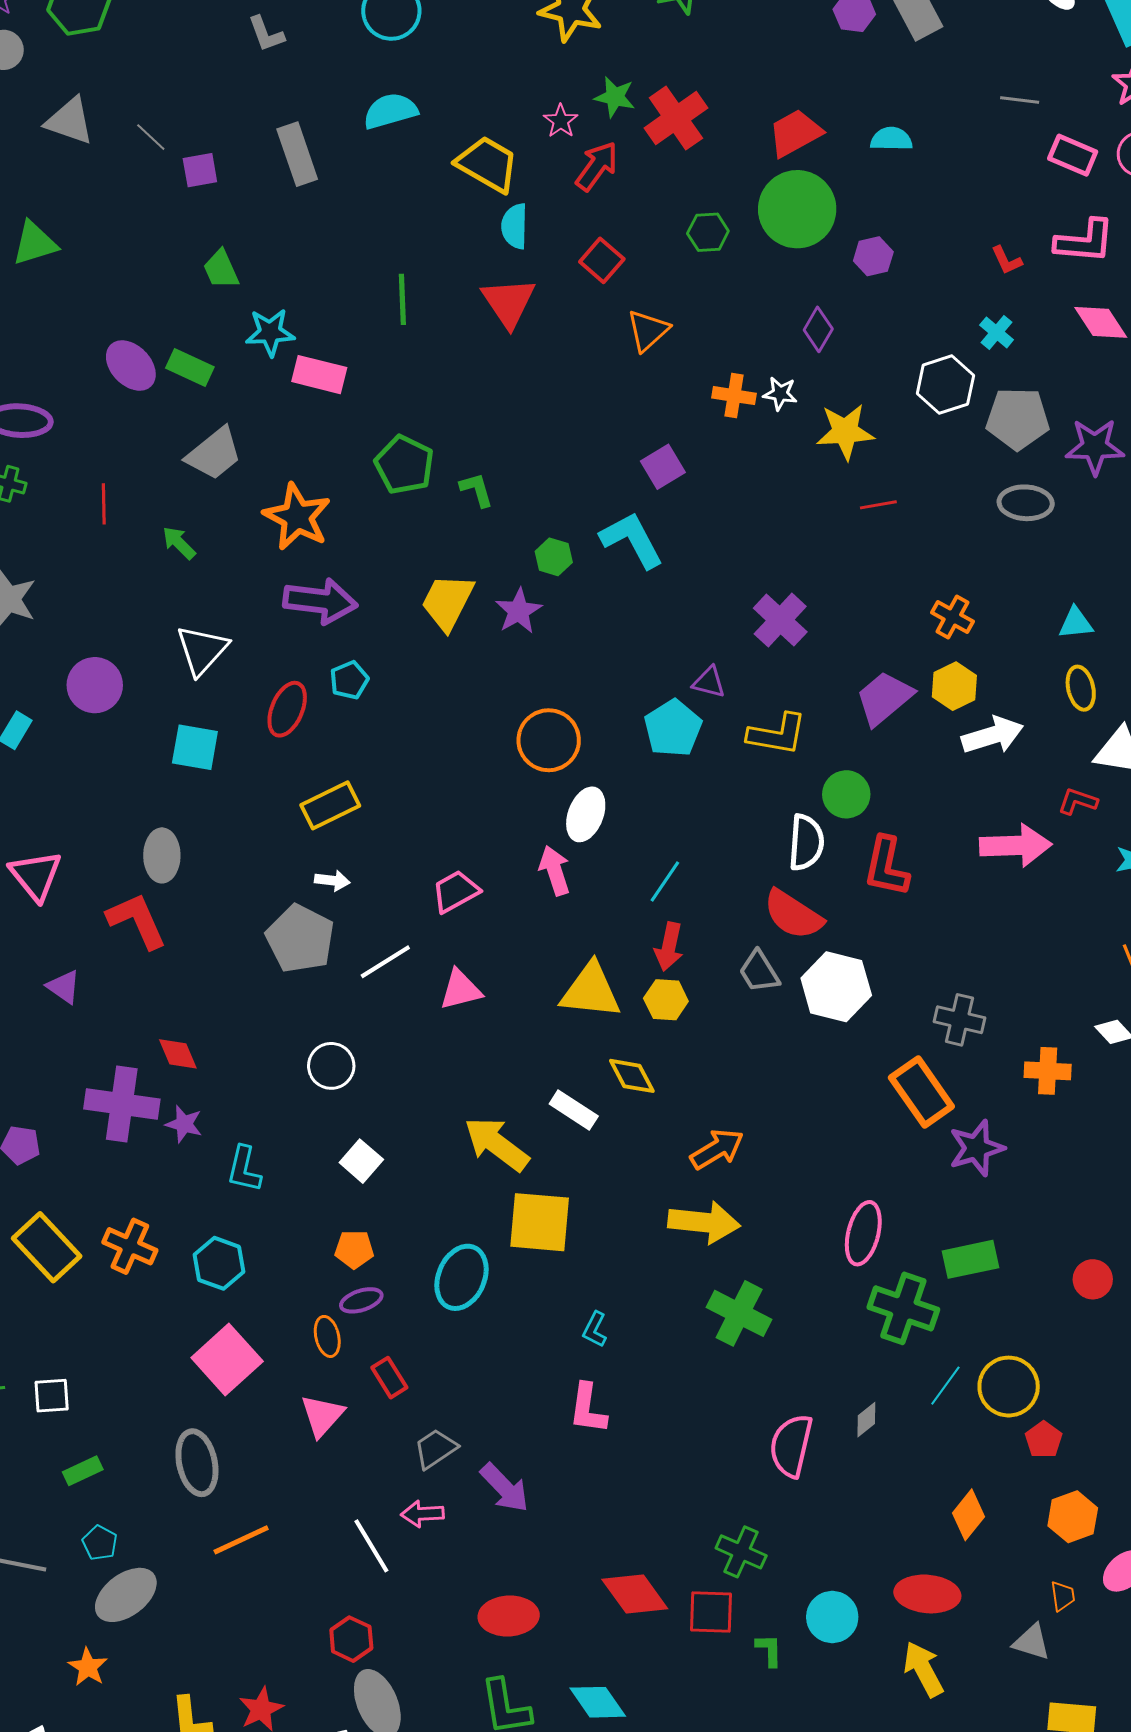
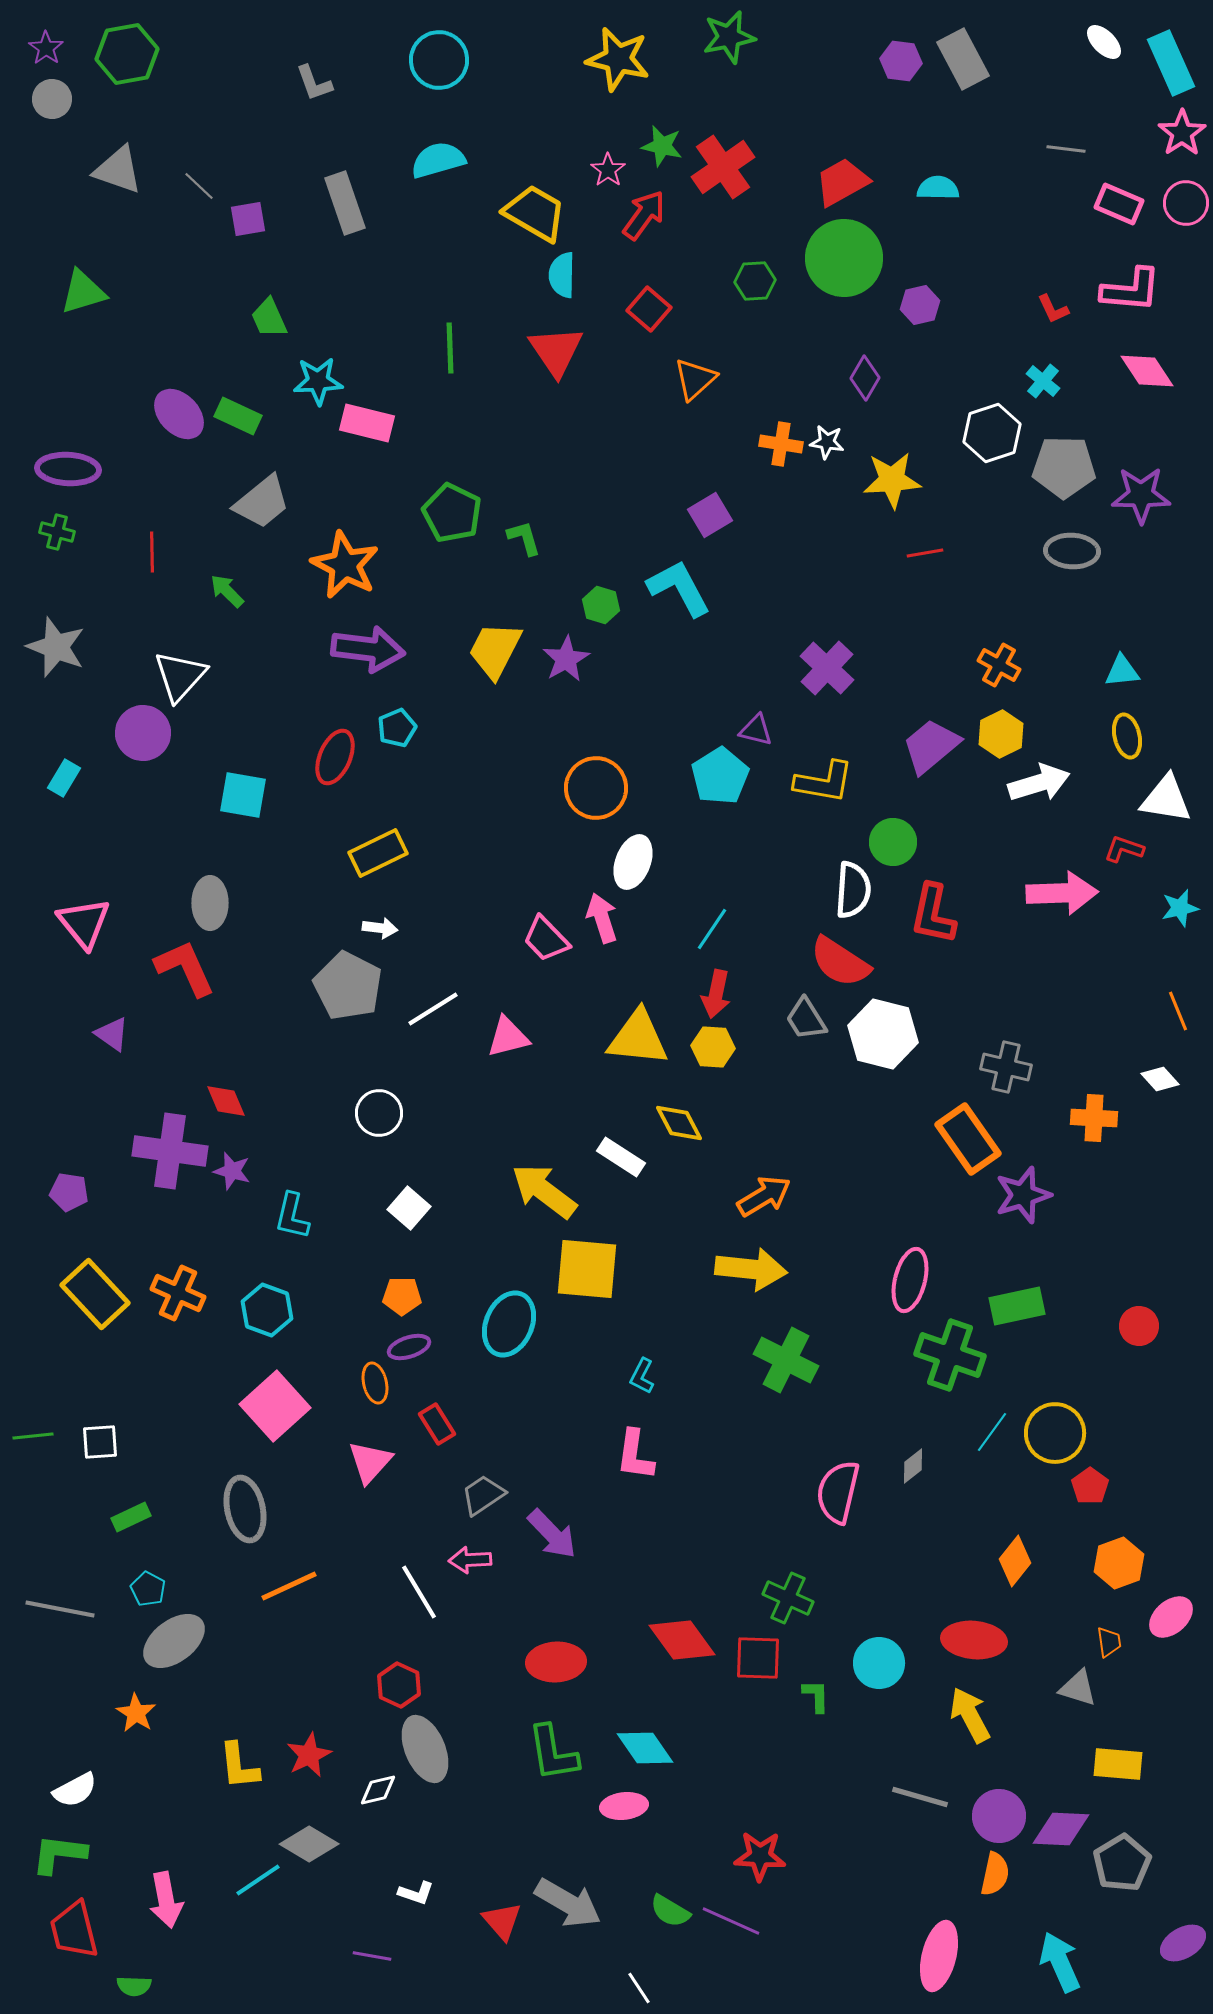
white triangle: (202, 650) -> (180, 676), moved
pink trapezoid: (455, 892) -> (546, 939), moved, turned -105

